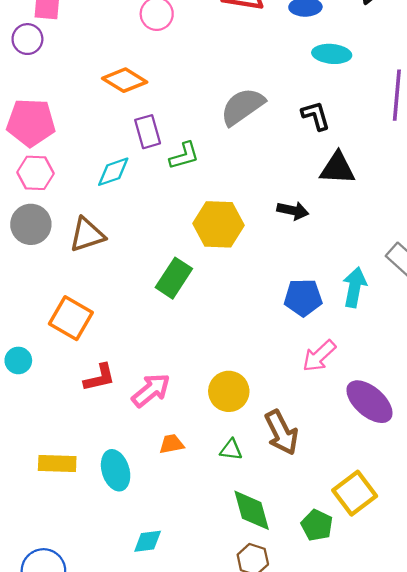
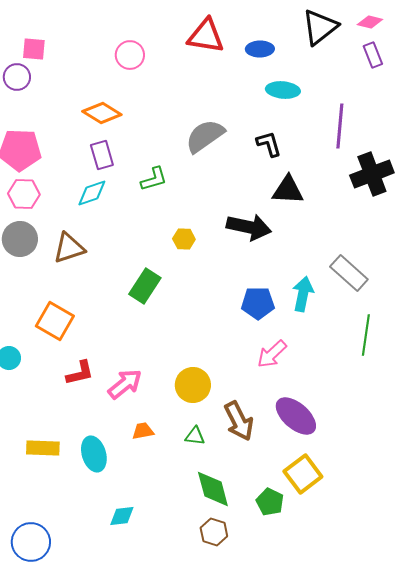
purple rectangle: (148, 132) -> (102, 155), moved
black arrow: (293, 211) -> (249, 227), size x1.6
yellow hexagon: (218, 224) -> (184, 239), size x0.5
purple ellipse: (369, 402) -> (296, 416), moved

